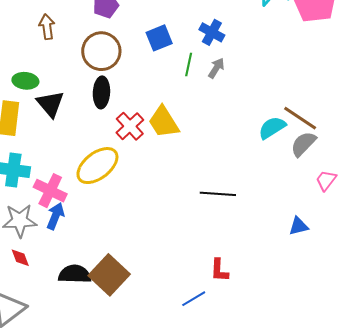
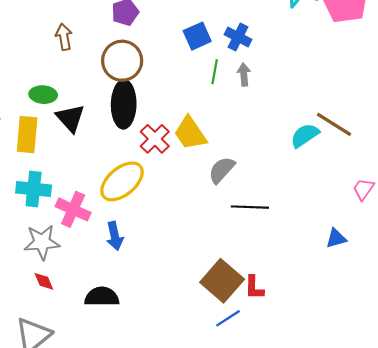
blue square: (159, 38) -> (197, 36), moved
gray arrow: (216, 68) -> (244, 75), turned -35
black ellipse: (101, 92) -> (124, 104), size x1.4
gray semicircle: (303, 144) -> (222, 170), moved
blue arrow: (55, 216) -> (115, 236), moved, turned 148
brown square: (109, 275) -> (222, 281), moved

